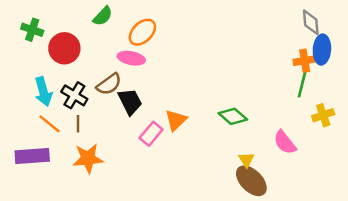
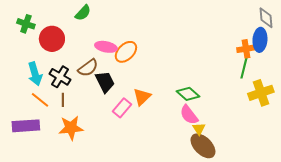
gray diamond: (311, 22) -> (266, 18), moved
orange ellipse: (142, 32) -> (126, 52), moved
yellow cross: (323, 115) -> (261, 93), size x1.4
pink semicircle: (285, 142) -> (189, 115), moved

